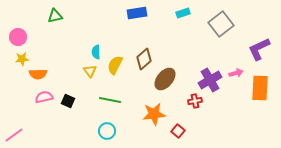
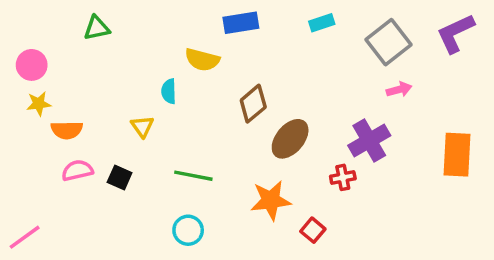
purple L-shape: (259, 49) -> (455, 33), moved
yellow semicircle: (115, 65) -> (202, 60), moved, turned -102
yellow triangle: (90, 71) -> (142, 126), moved
pink arrow: (236, 73) -> (399, 90), moved

